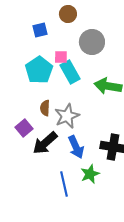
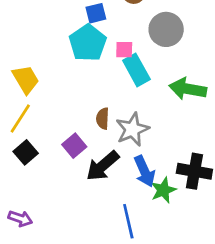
cyan pentagon: (39, 70) -> (88, 43), moved
green star: (90, 174) -> (163, 190), moved

